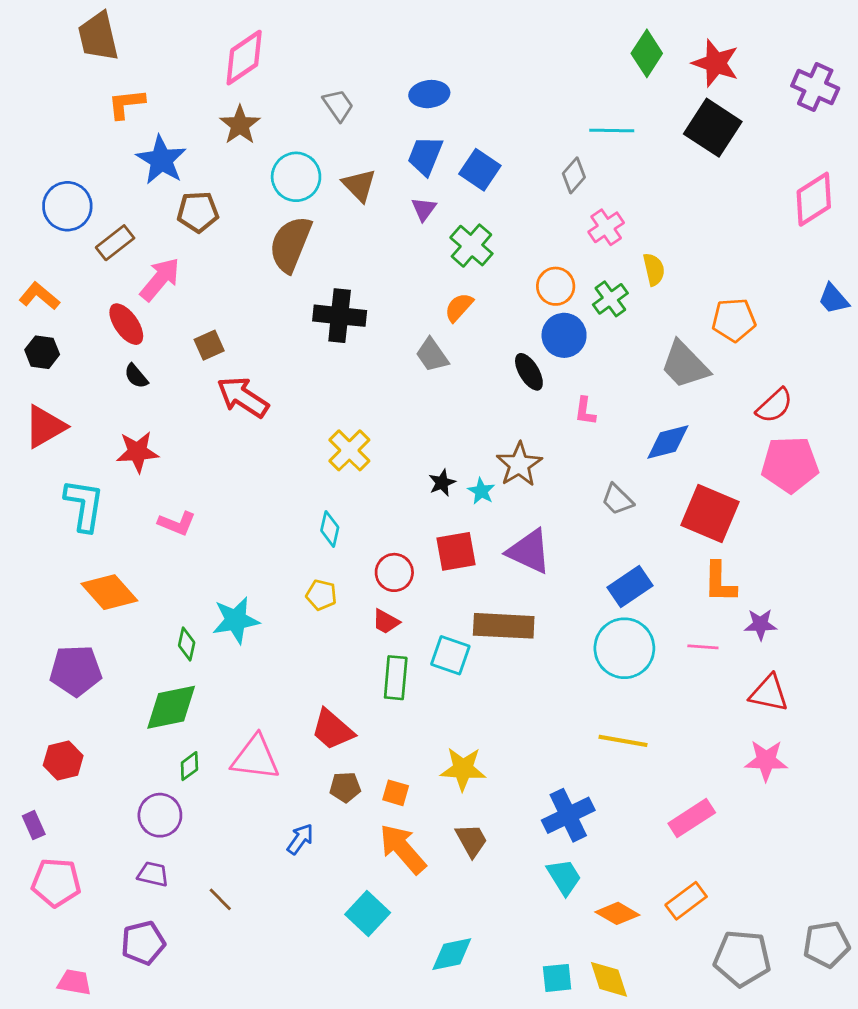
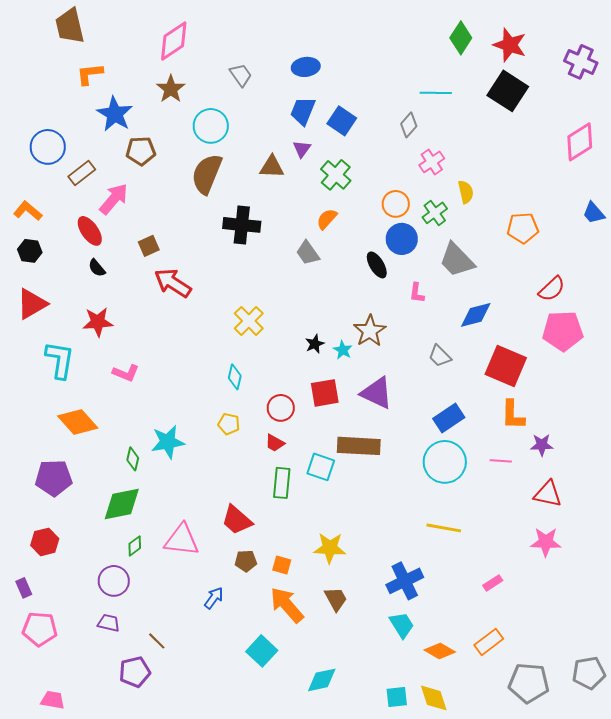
brown triangle: (359, 185) -> (272, 167), moved, turned -44
gray trapezoid: (685, 365) -> (457, 260), moved
pink rectangle: (692, 818) -> (493, 583), size x0.6
purple pentagon: (143, 943) -> (135, 672), moved

